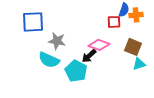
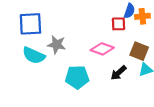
black arrow: (89, 56) -> (118, 73), moved
cyan semicircle: (49, 60) -> (34, 55), moved
cyan pentagon: (76, 71) -> (77, 77), turned -30

